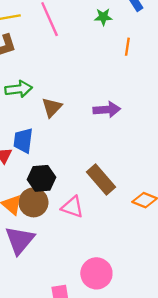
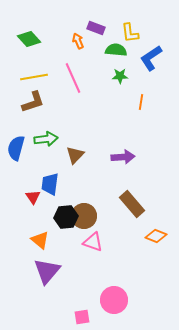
brown rectangle: (101, 179) -> (132, 204), moved
brown circle: (33, 202) -> (84, 216), moved

